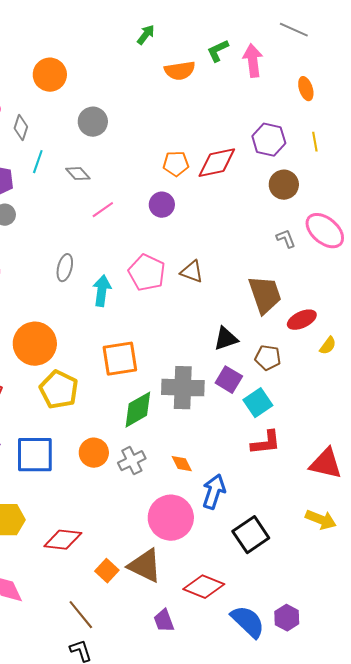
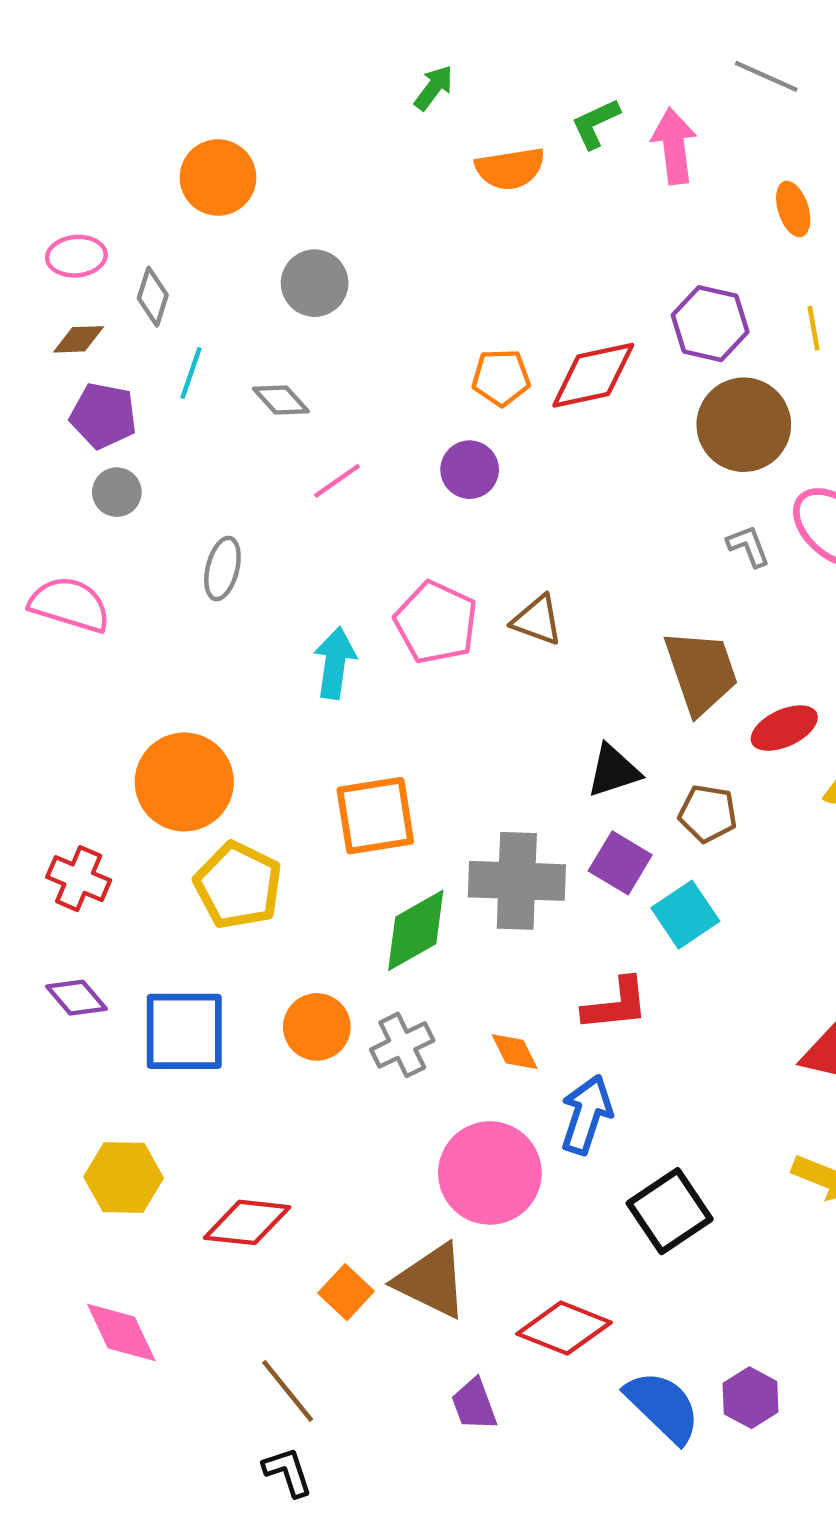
brown circle: (284, 185) -> (744, 425), size x1.4
gray ellipse: (65, 268) -> (222, 569), moved
red L-shape: (266, 443) -> (616, 1004), moved

